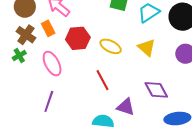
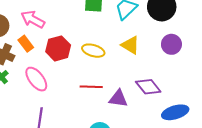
red line: (103, 80) -> (91, 87), turned -50
purple triangle: (126, 107) -> (118, 99), moved

